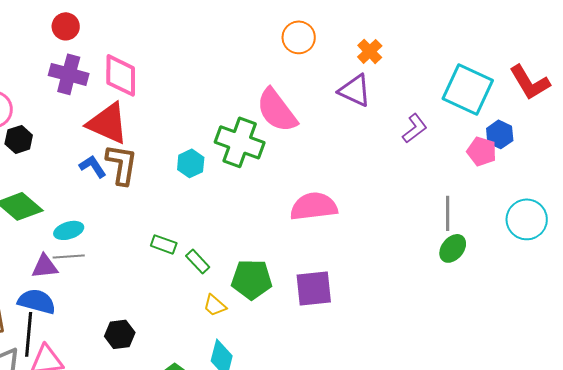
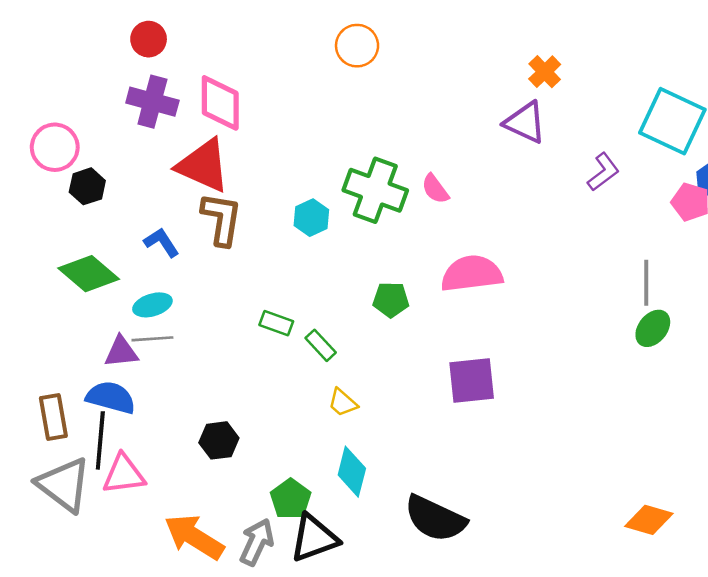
orange circle: (299, 37) -> (357, 46), moved
pink semicircle: (277, 110) -> (435, 189), moved, size x0.5
blue L-shape: (93, 166) -> (162, 242), moved
green pentagon: (252, 279) -> (391, 300), moved, size x0.7

